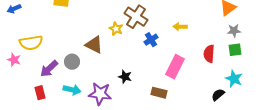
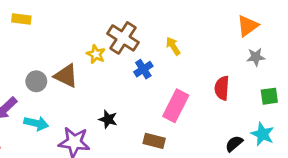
yellow arrow: (180, 27) -> (173, 46), moved, turned 56
green square: (235, 50) -> (269, 96), moved
gray circle: (72, 62) -> (36, 81), moved
cyan star: (234, 79) -> (263, 134), moved
cyan arrow: (72, 90) -> (36, 123), moved

